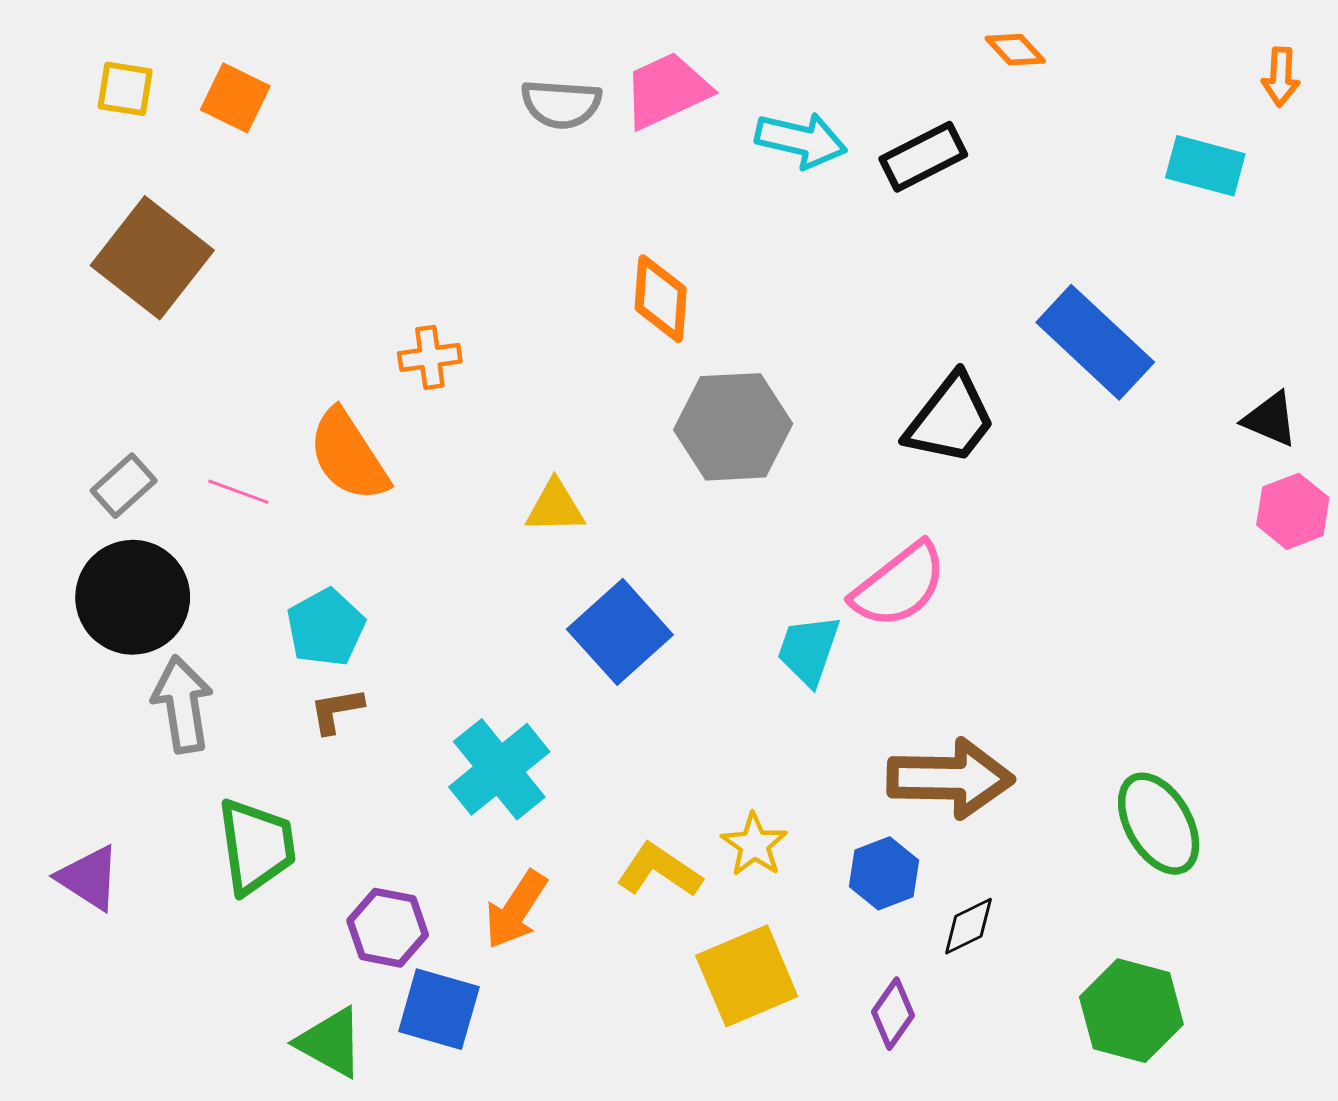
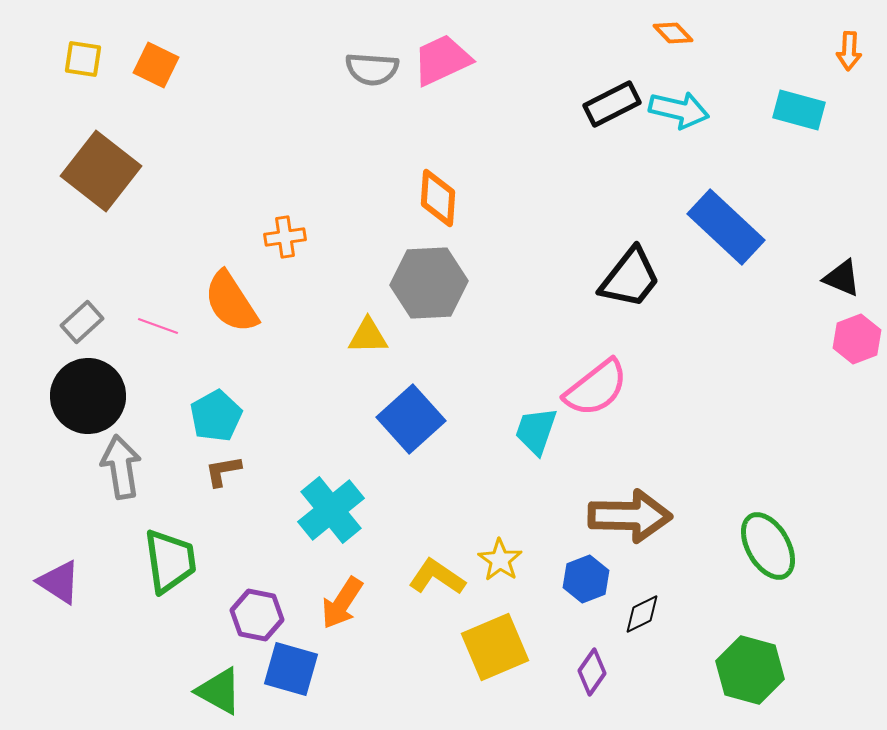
cyan arrow: (801, 140) -> (679, 110), moved
gray hexagon: (733, 427) -> (429, 283), moved

